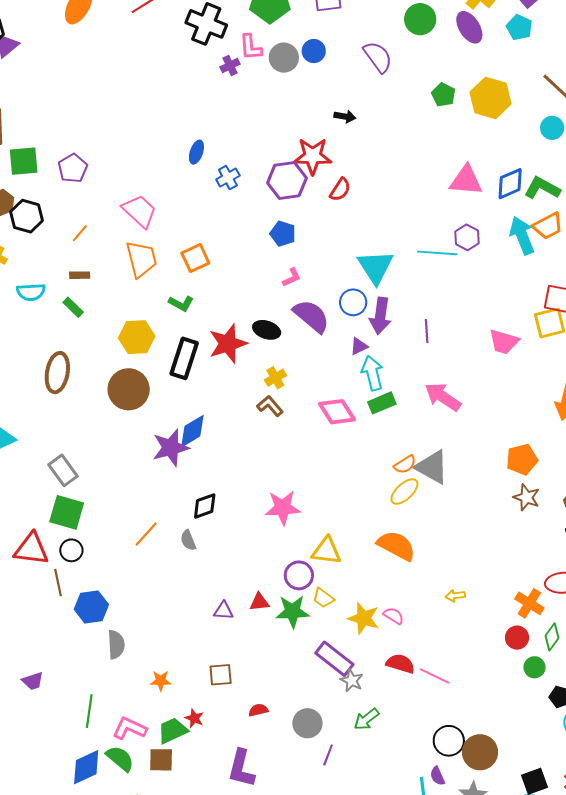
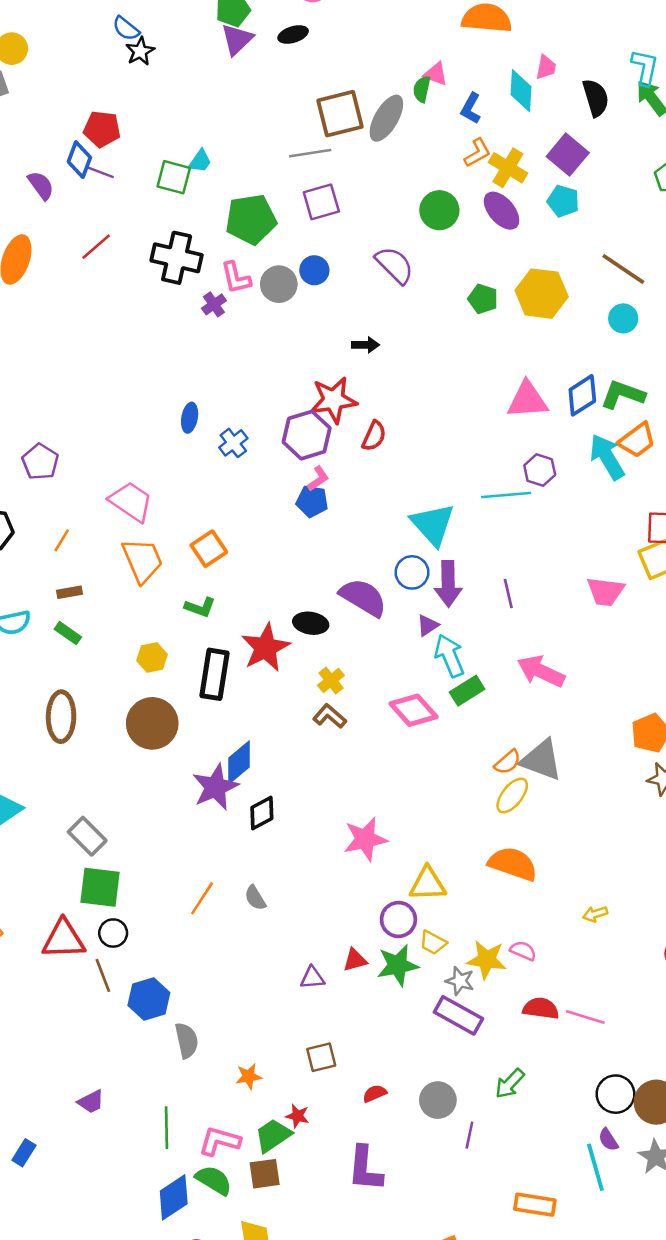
pink L-shape: (292, 277) -> (318, 479), moved
yellow hexagon: (137, 337) -> (152, 658), size x0.7
black diamond: (205, 506) -> (262, 813), moved
gray star: (352, 680) -> (460, 981), moved

